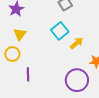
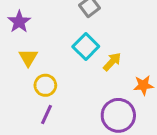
yellow circle: (12, 54) -> (45, 85), moved
purple line: (28, 74) -> (46, 114), turned 32

